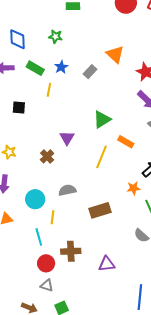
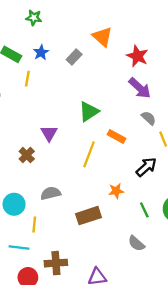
orange star: (134, 188) -> (116, 191), moved
cyan line: (39, 237) -> (19, 247), turned -66

